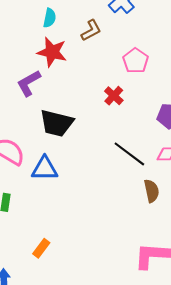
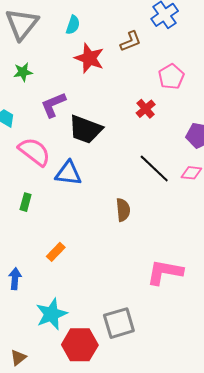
cyan semicircle: (50, 18) -> (73, 25), moved
purple L-shape: (29, 83) -> (53, 105), moved
brown semicircle: (152, 191) -> (123, 210), moved

